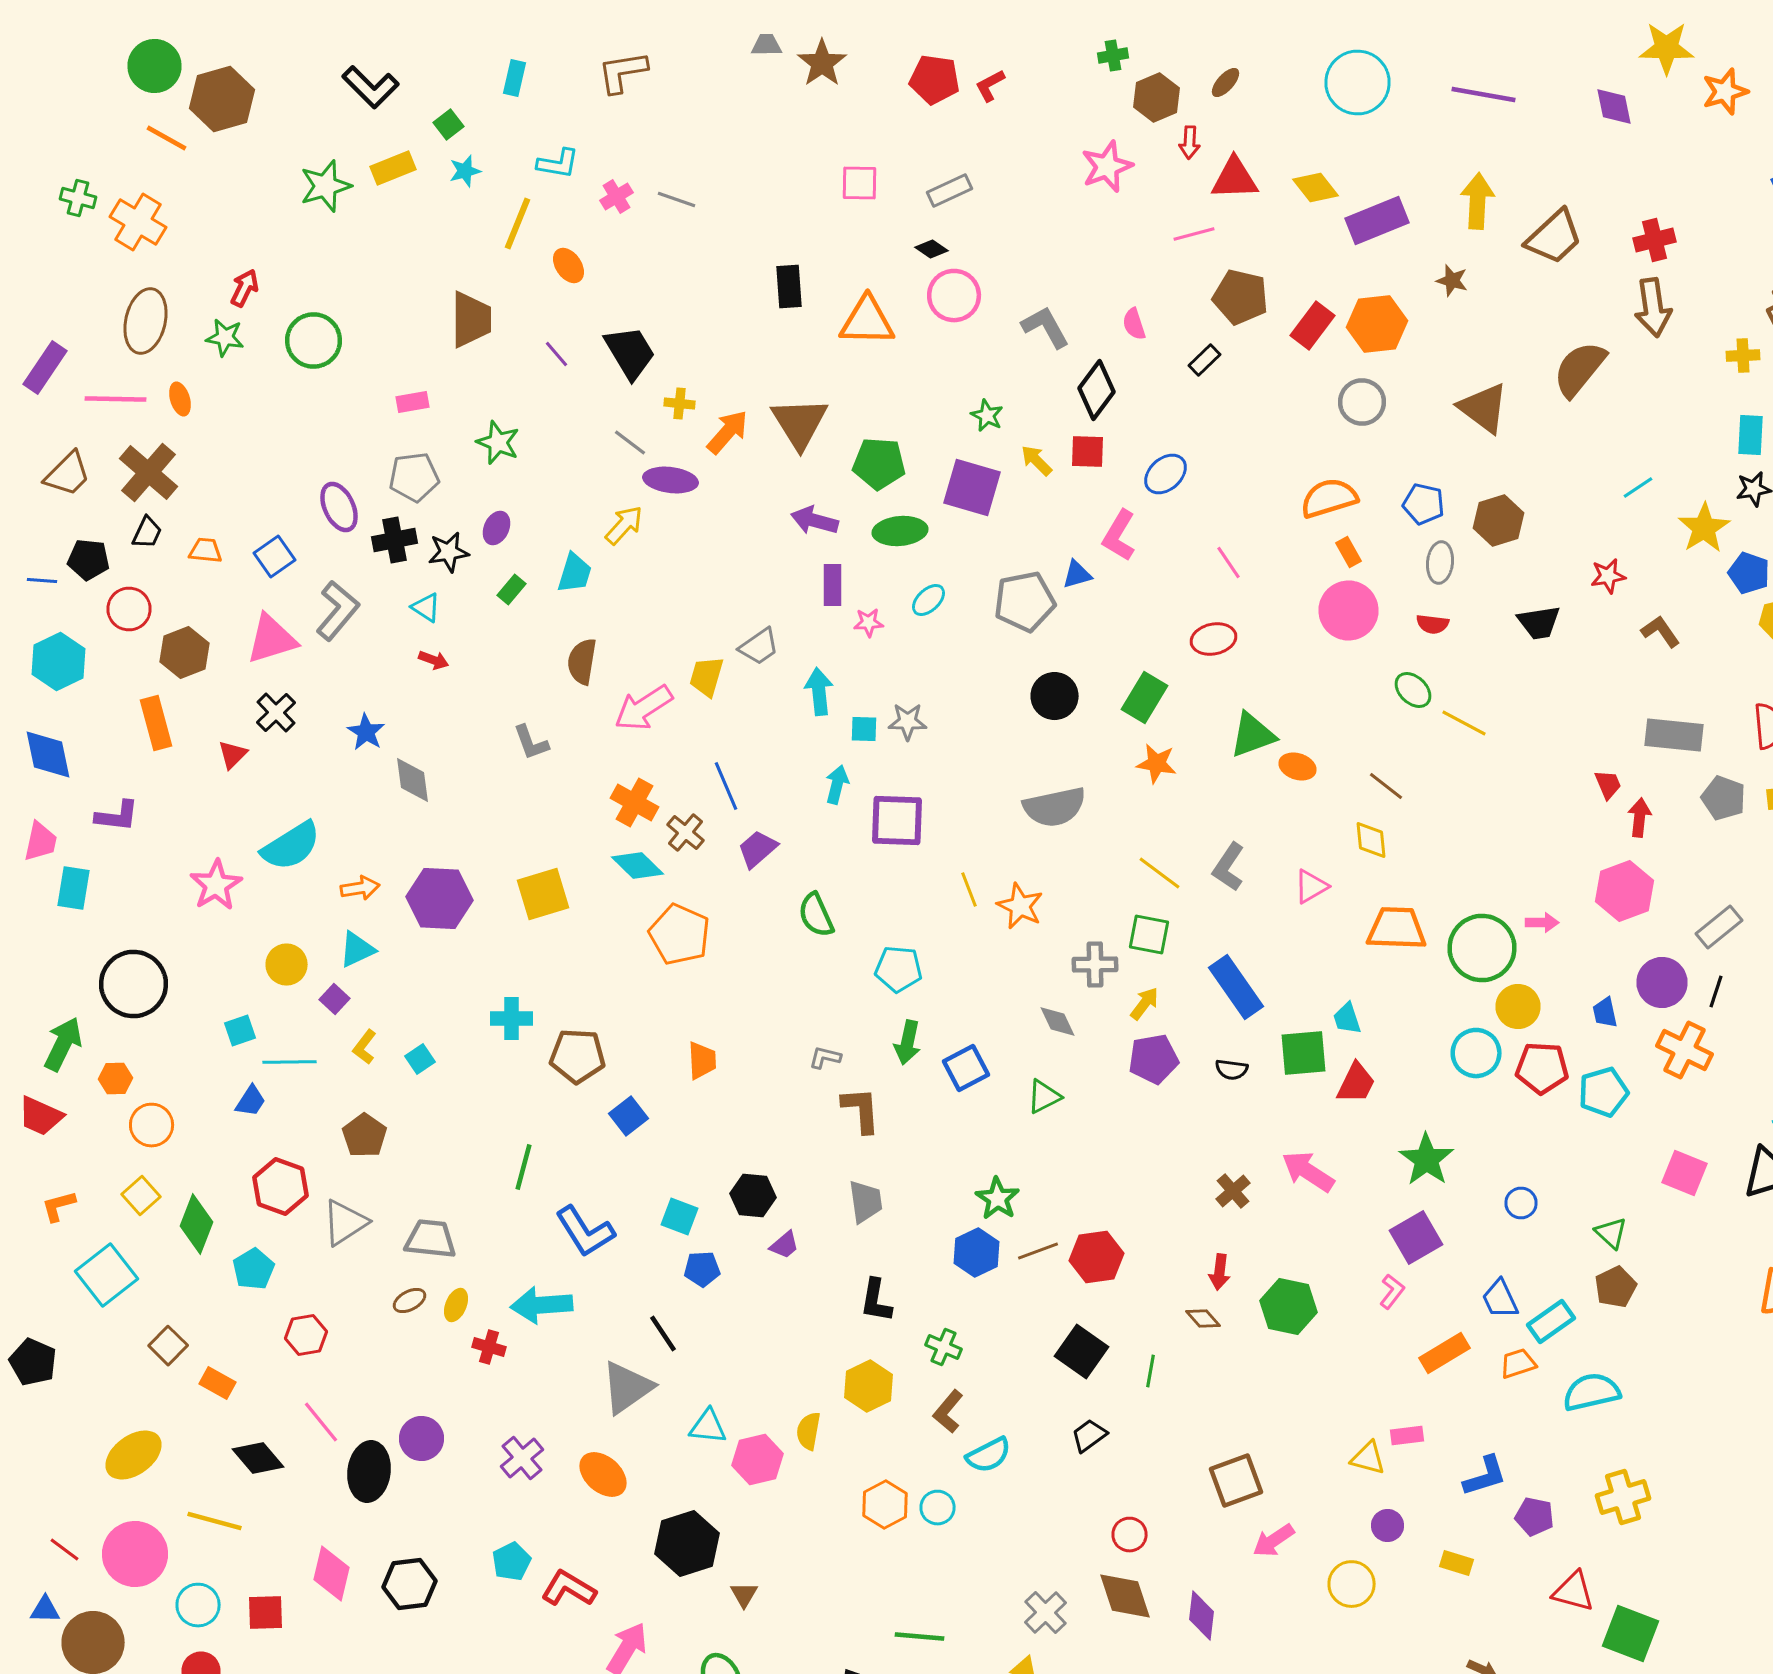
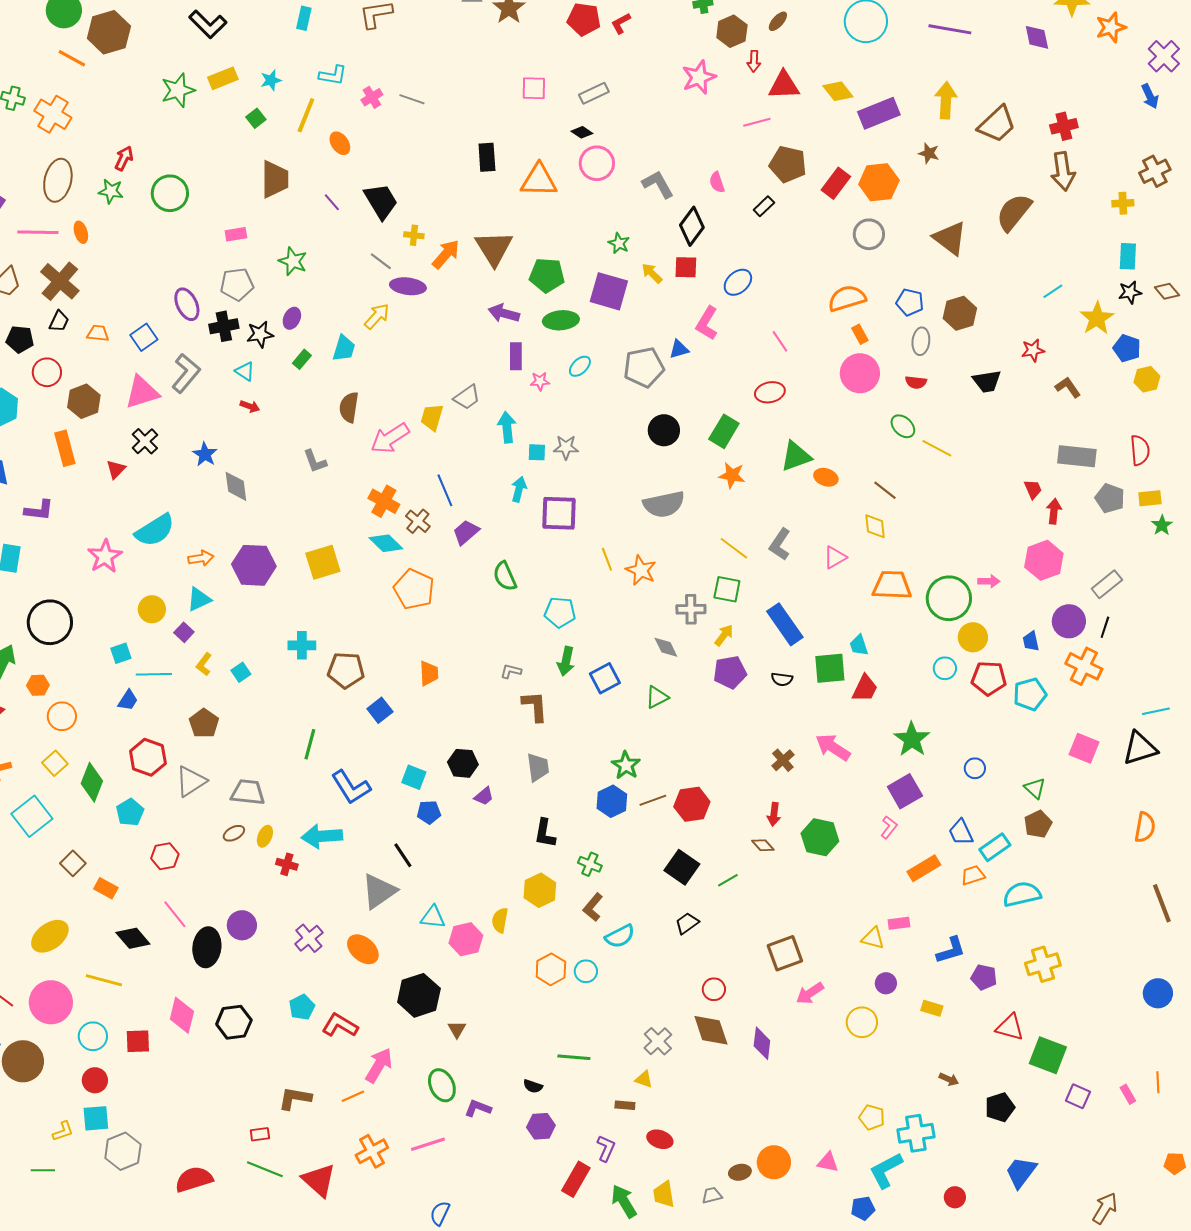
green square: (448, 124) -> (256, 118), moved
cyan circle: (1476, 1053) -> (945, 668), size x0.7
green line: (1150, 1371) -> (728, 880), turned 50

